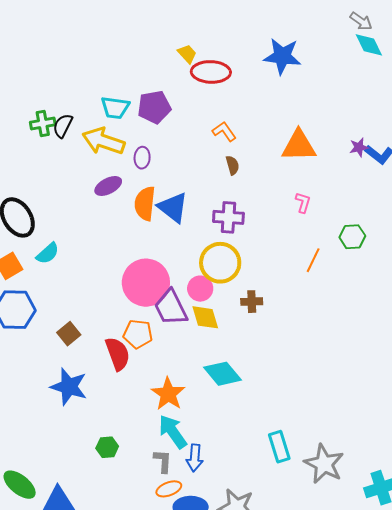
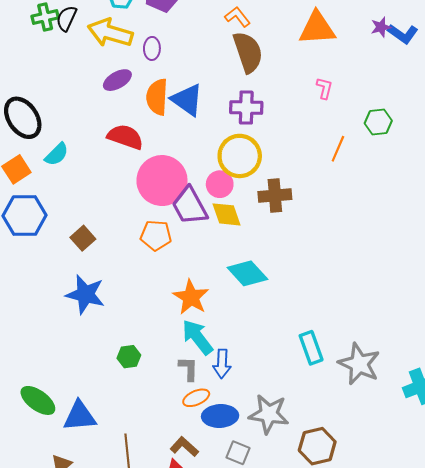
brown semicircle: (232, 165) -> (248, 52), size x2.0
brown cross: (252, 302) -> (275, 196), size x1.4
red semicircle: (118, 354) -> (125, 137), moved, turned -48

